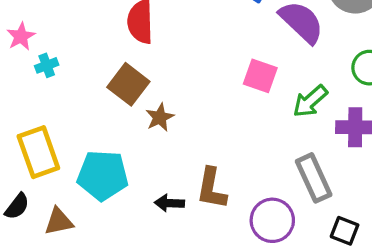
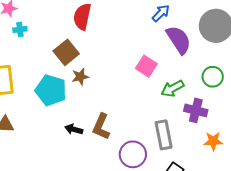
cyan pentagon: (103, 175) -> (51, 90), moved

